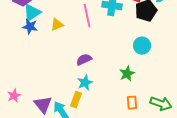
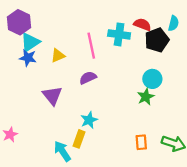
purple semicircle: (84, 60) -> (88, 78), moved
green star: (127, 74) -> (146, 97), moved
purple triangle: (43, 105) -> (52, 96), moved

